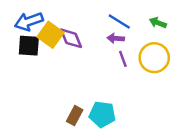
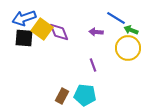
blue line: (119, 21) -> (116, 18), moved
green arrow: (158, 23) -> (131, 30), moved
purple line: (123, 59) -> (93, 65), moved

